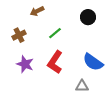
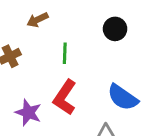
green line: (55, 33) -> (65, 53), turned -48
purple star: (25, 64) -> (28, 113), moved

